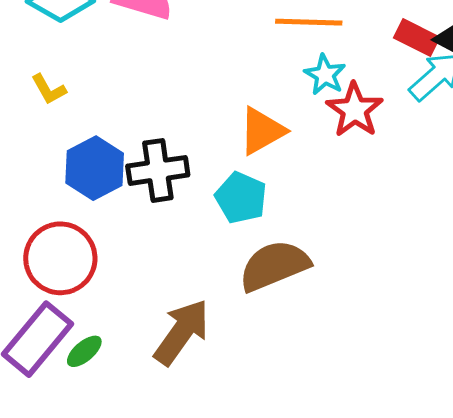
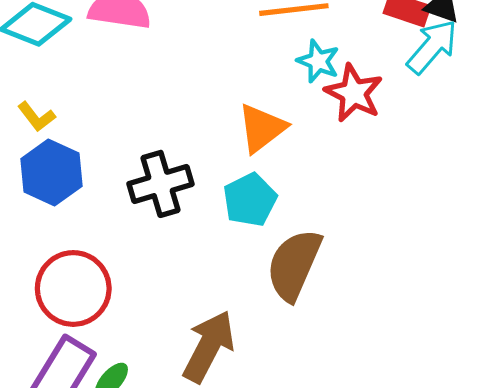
blue hexagon: (95, 168) -> (51, 172), moved
cyan pentagon: (241, 198) -> (250, 200), turned 30
brown semicircle: (274, 266) -> (294, 265), turned -36

